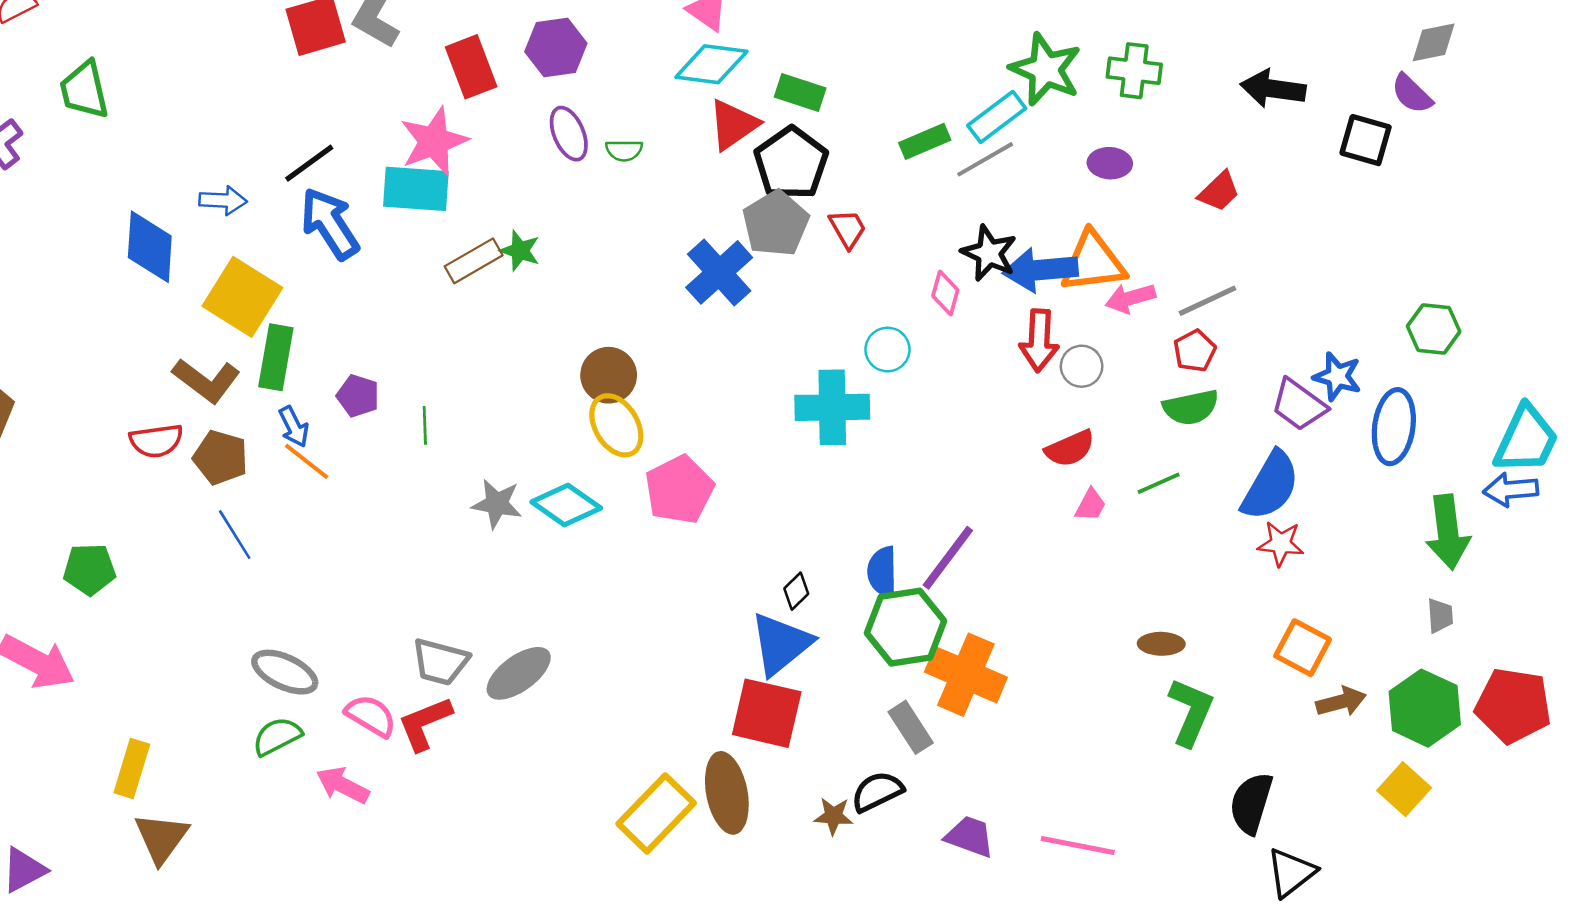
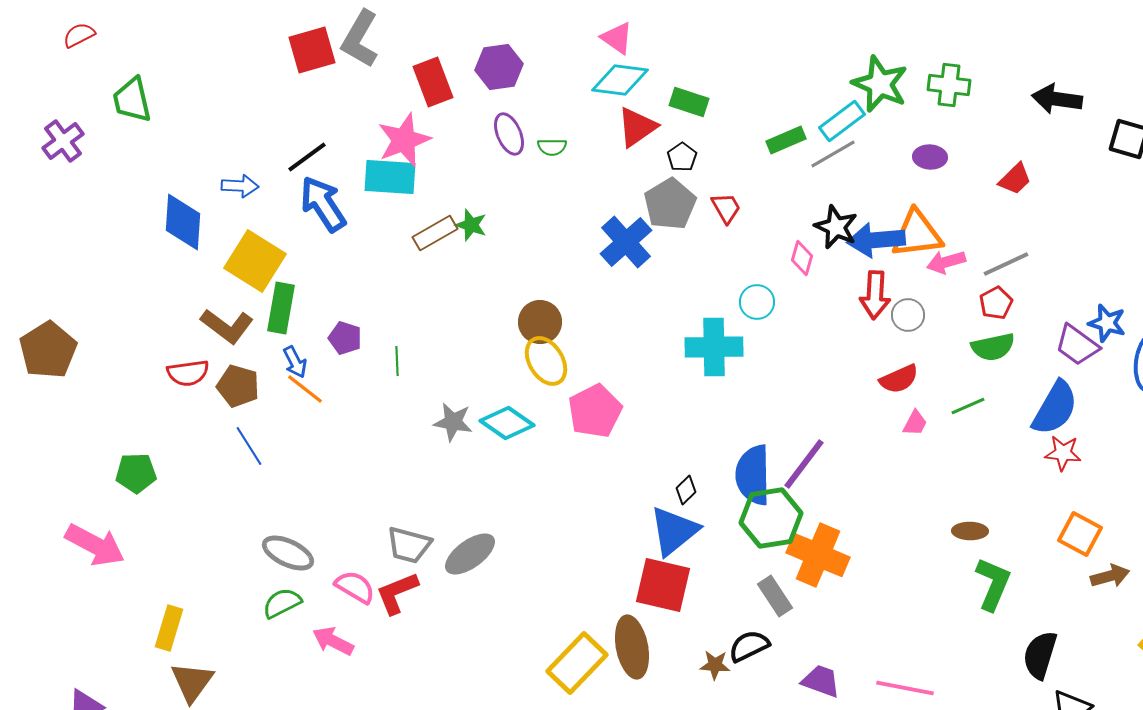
black pentagon: (791, 163) -> (682, 157), size x0.5
blue semicircle: (882, 572) -> (753, 475), size x1.5

